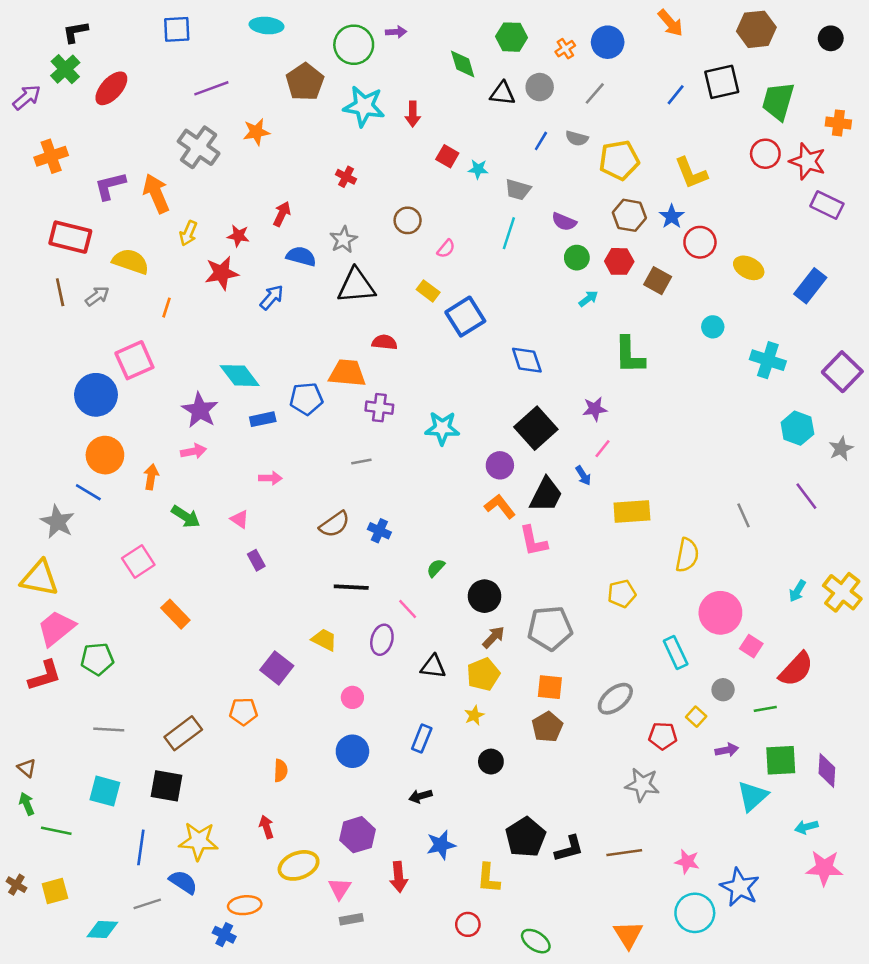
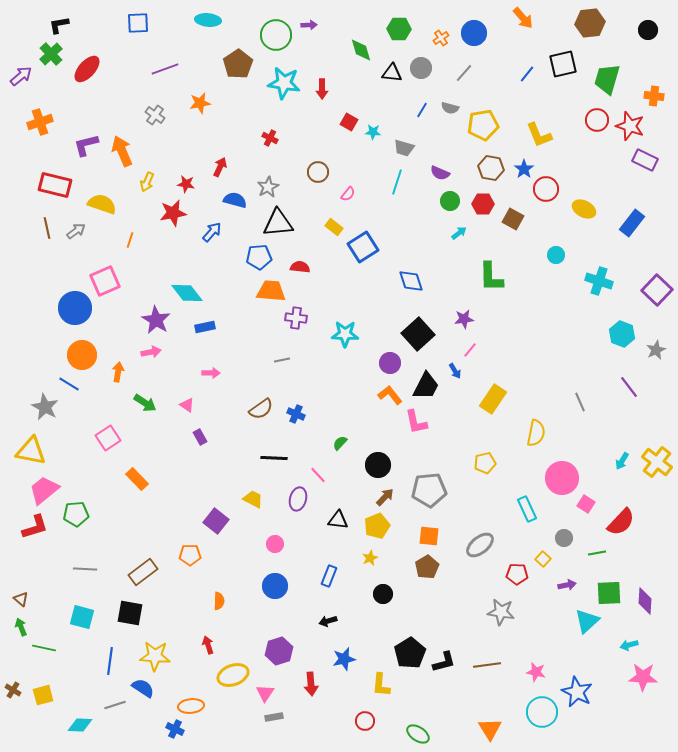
gray cross: (199, 147) -> (155, 115), size x0.6
blue pentagon: (306, 399) -> (259, 257), moved
yellow rectangle: (632, 511) -> (493, 399), turned -52

